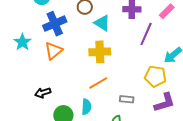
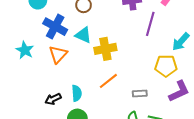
cyan triangle: (102, 23) -> (83, 35), moved
blue cross: (55, 24) -> (55, 27), turned -30
cyan semicircle: (86, 107) -> (77, 93), moved

